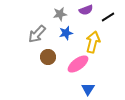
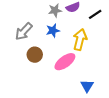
gray star: (60, 14) -> (55, 10), moved
blue triangle: (88, 89) -> (87, 86), moved

